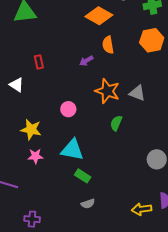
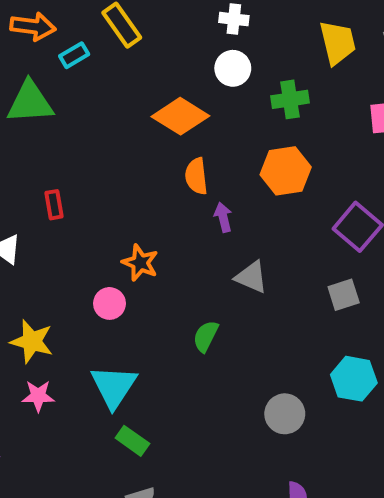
purple arrow: (86, 61) -> (223, 217), moved, turned 104
orange star: (107, 91) -> (140, 263), moved, size x0.7
cyan triangle: (72, 150) -> (114, 386), turned 50

